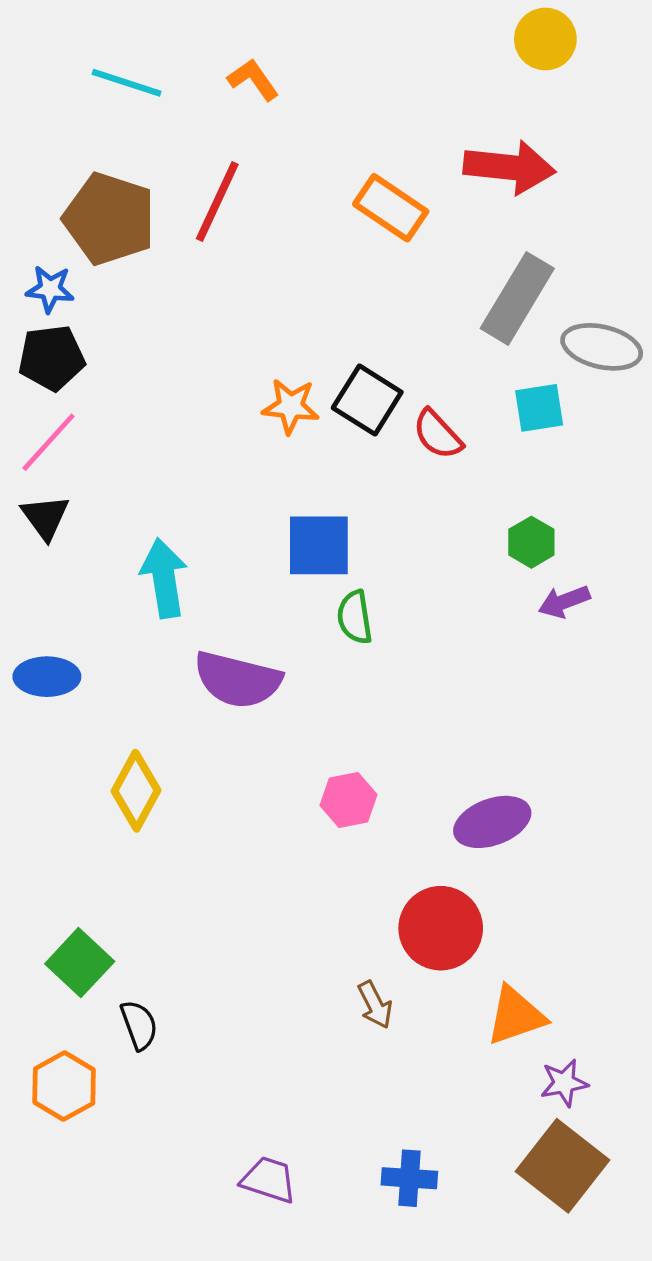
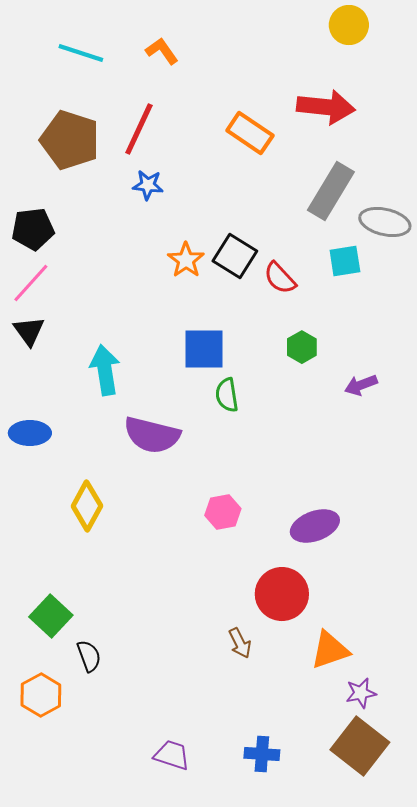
blue star: (50, 289) -> (148, 185), moved
orange star: (291, 406) -> (186, 260), turned 30
green hexagon: (531, 542) -> (302, 347), moved

